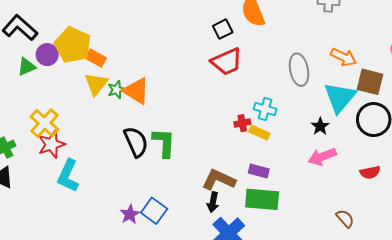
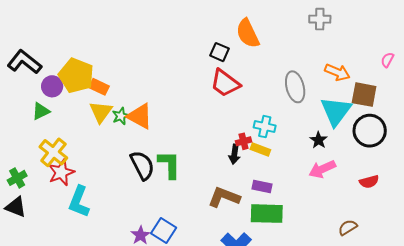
black square: (223, 29) -> (219, 52), turned -36
red trapezoid: (227, 62) -> (225, 83), turned 64
green triangle: (27, 67) -> (41, 111), moved
black arrow: (213, 202) -> (234, 154), moved
brown semicircle: (345, 219) -> (348, 227), turned -78

